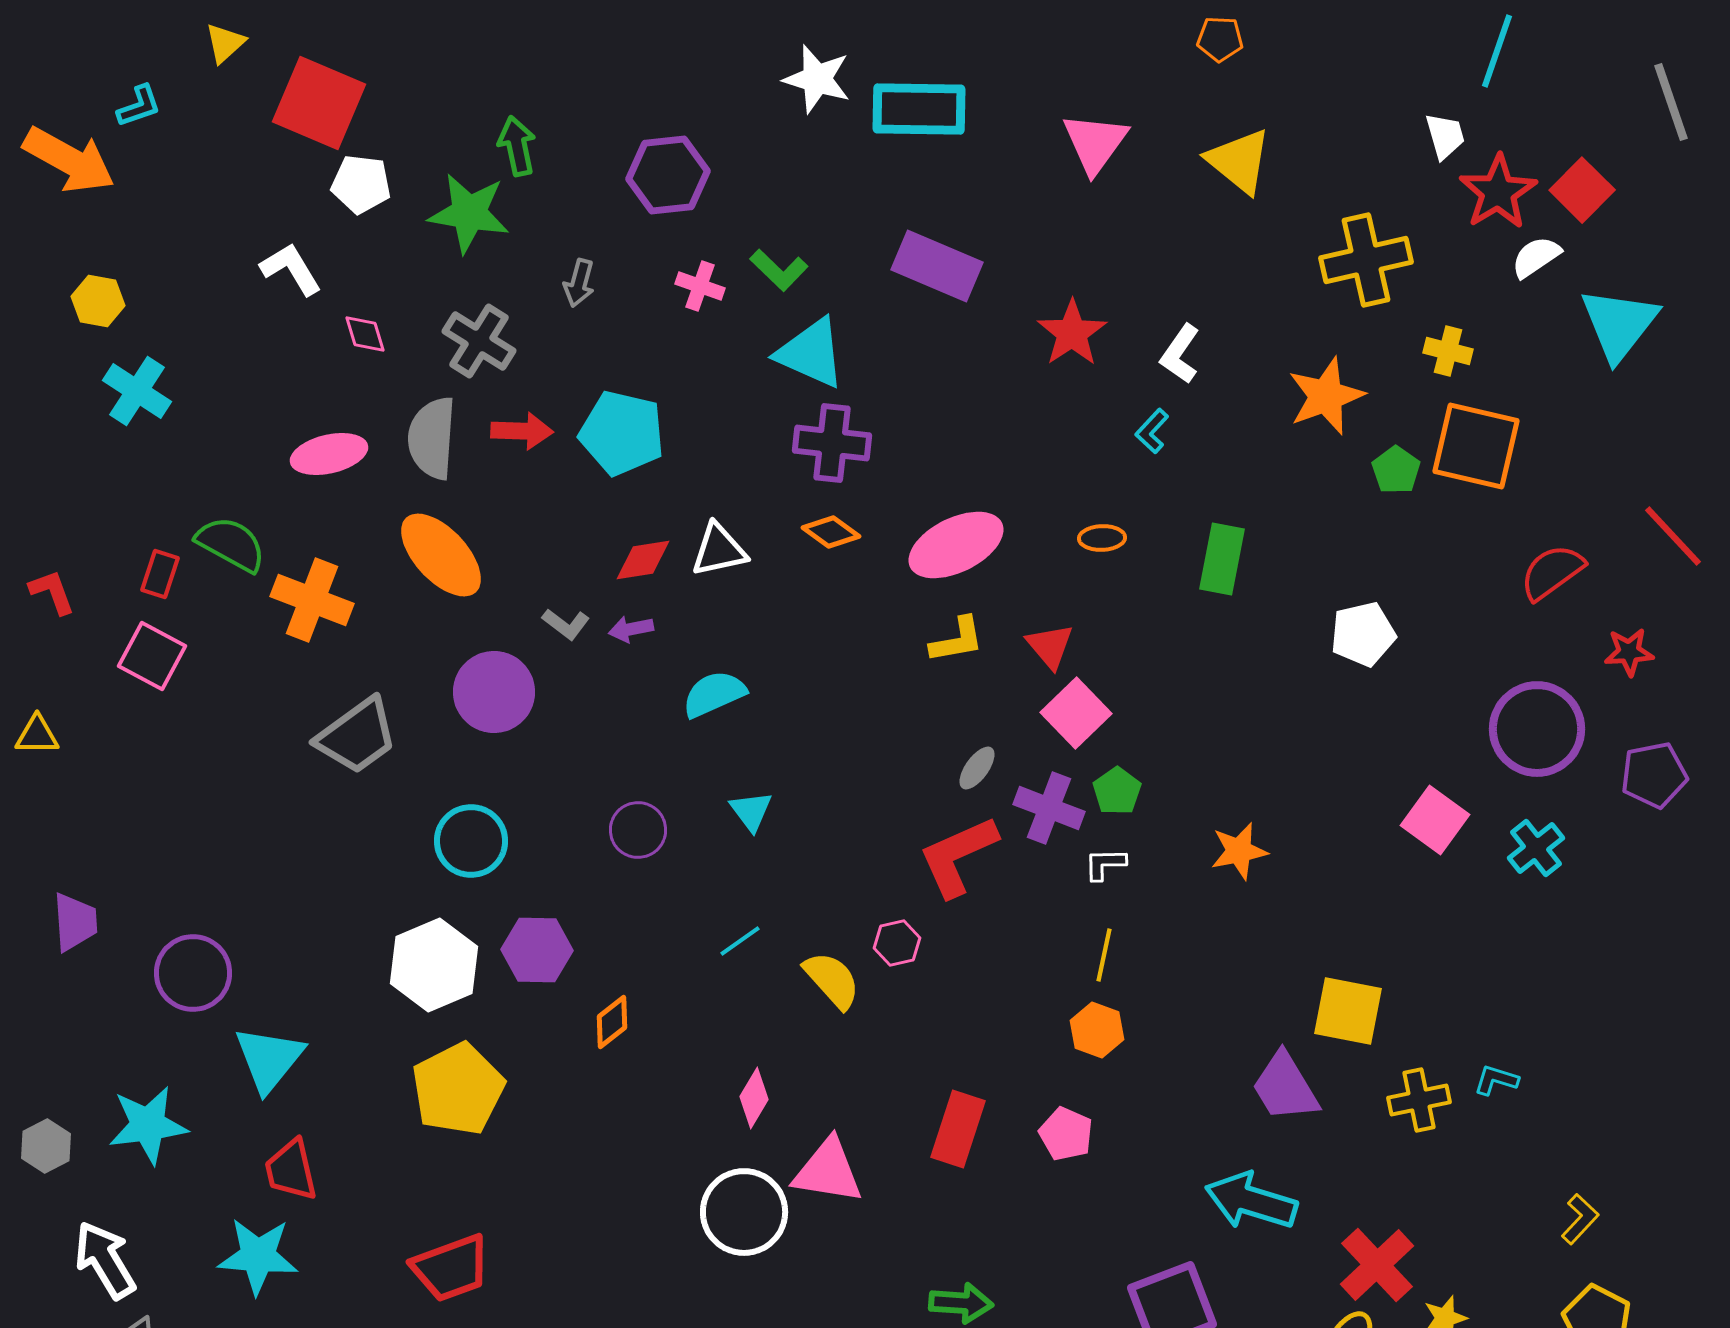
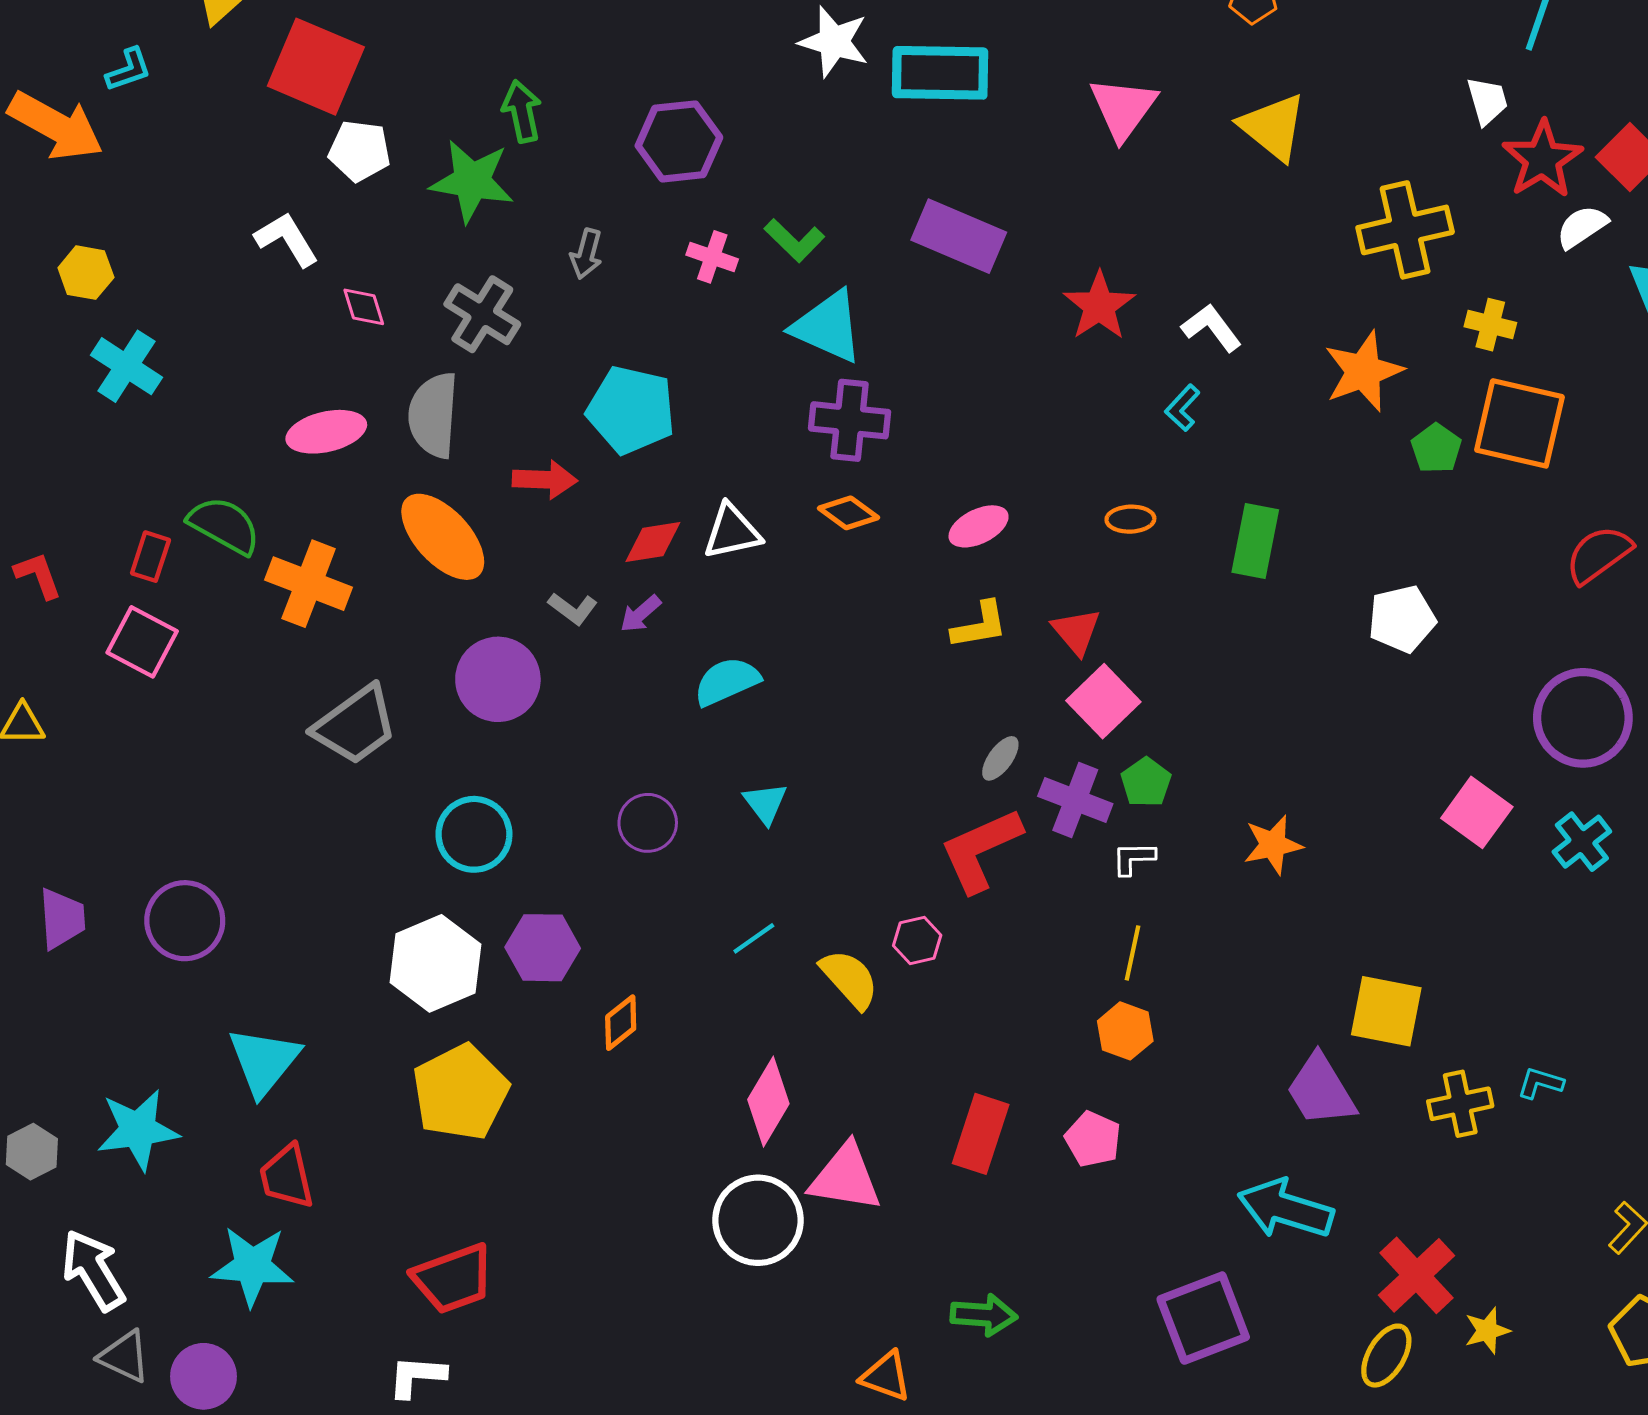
white L-shape: (1180, 354) -> (1212, 328), turned 108
red arrow: (522, 431) -> (545, 480), moved
pink ellipse: (956, 545) -> (979, 526), size x0.6
purple arrow: (631, 629) -> (640, 614), turned -30
purple circle: (193, 973) -> (185, 921), moved
pink diamond: (754, 1098) -> (768, 1102), size x1.4

